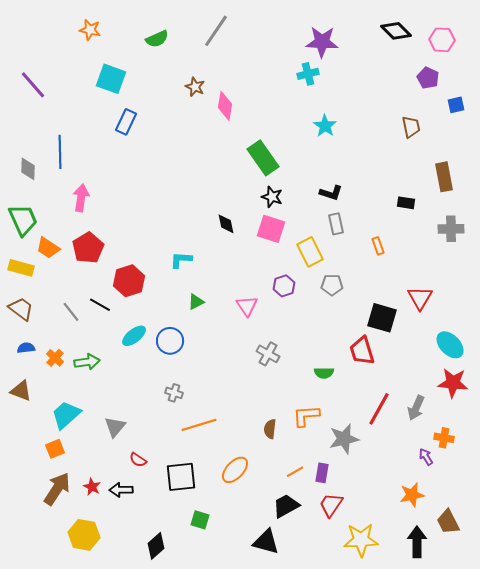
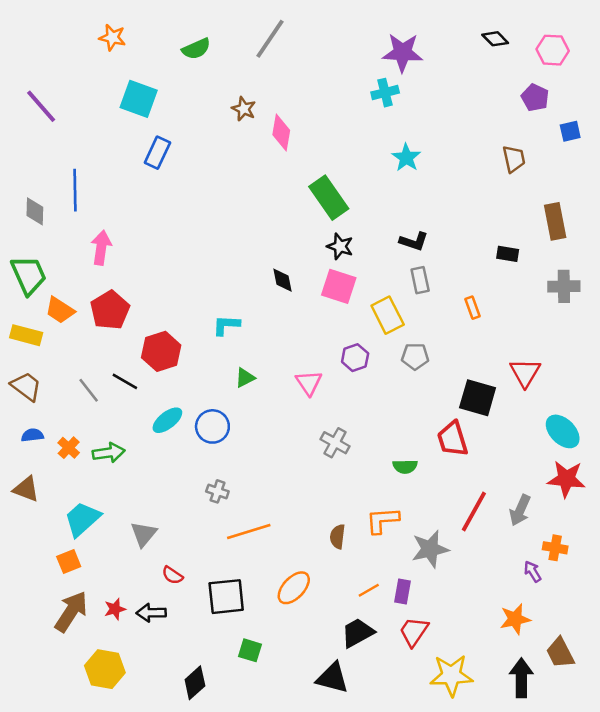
black diamond: (396, 31) -> (495, 39), size x0.7
red star: (92, 487) -> (115, 609), turned 30

